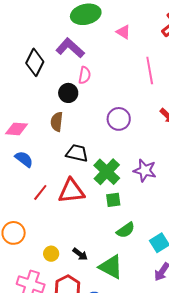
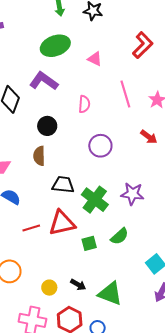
pink semicircle: (85, 75) -> (84, 104), moved
red line: (40, 192) -> (31, 228), turned 42
green square: (113, 200) -> (89, 243), moved
green semicircle: (126, 230) -> (120, 236), moved

